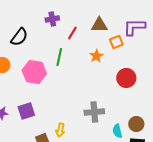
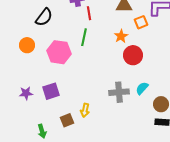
red line: (72, 33) -> (89, 13), moved, turned -40
red circle: (126, 78) -> (133, 55), moved
cyan semicircle: (117, 131) -> (142, 88), moved, turned 56

